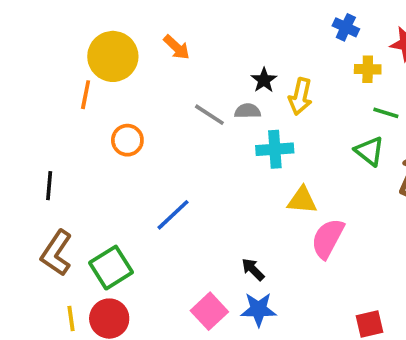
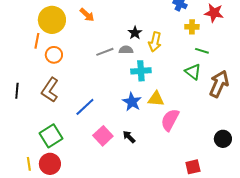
gray line: (209, 115) -> (105, 52), turned -54
orange circle: (127, 140) -> (54, 55), moved
brown L-shape: (56, 253) -> (50, 90), moved
blue star: (258, 309) -> (132, 102), moved, turned 30
pink square: (209, 311) -> (103, 136), moved

